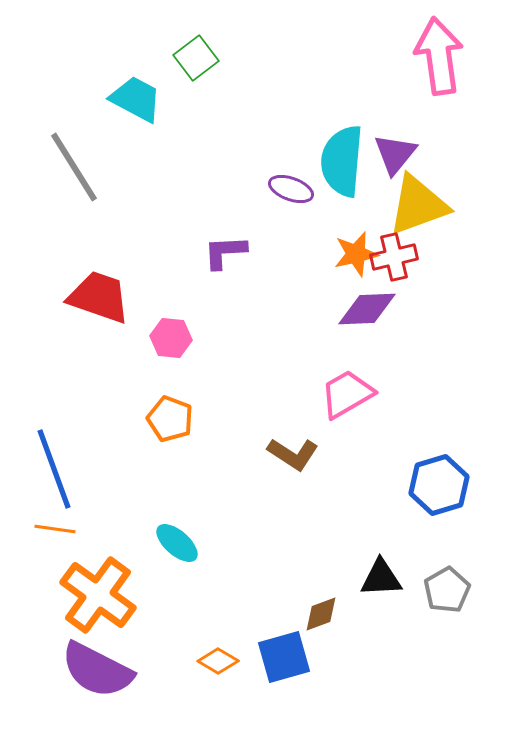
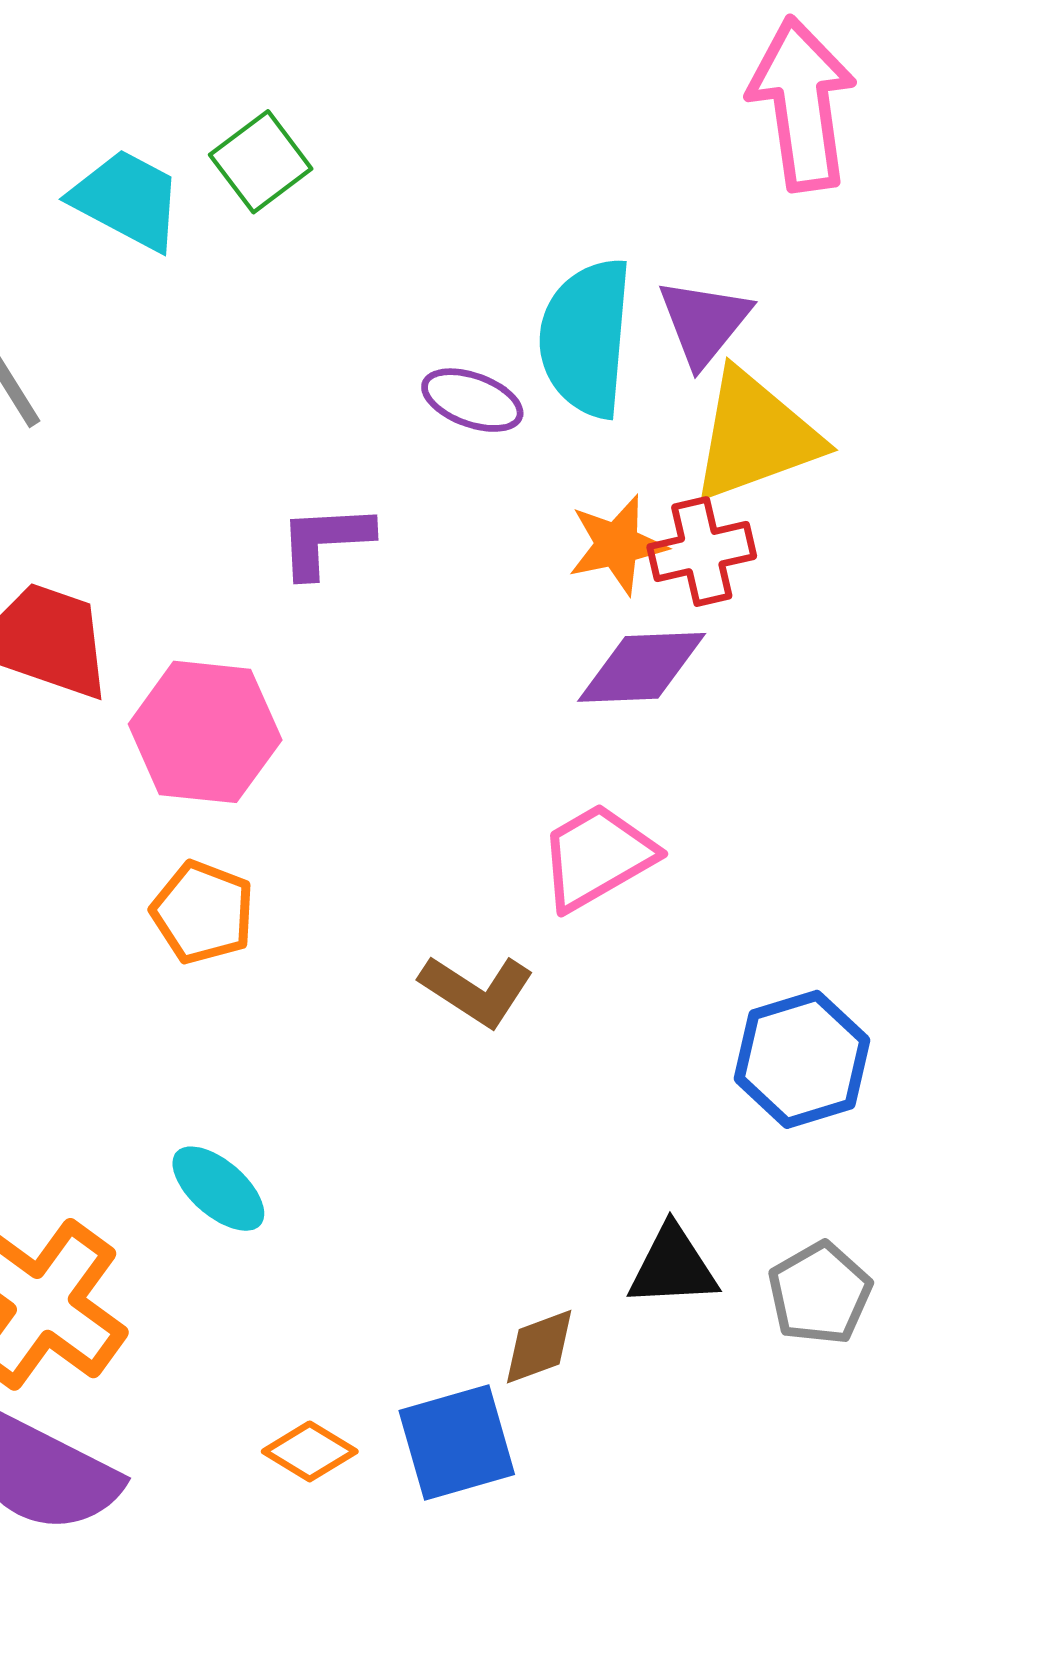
green square: (196, 58) -> (261, 162), moved
pink hexagon: (171, 338) -> (205, 732), size x1.6

